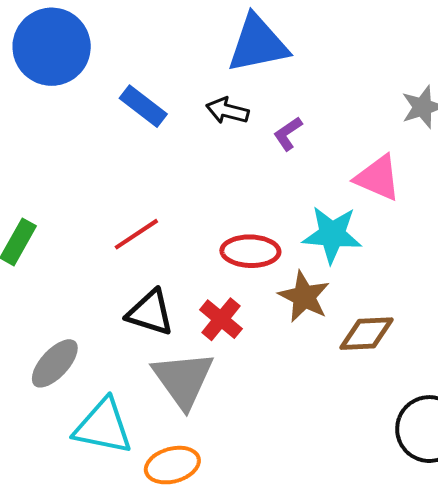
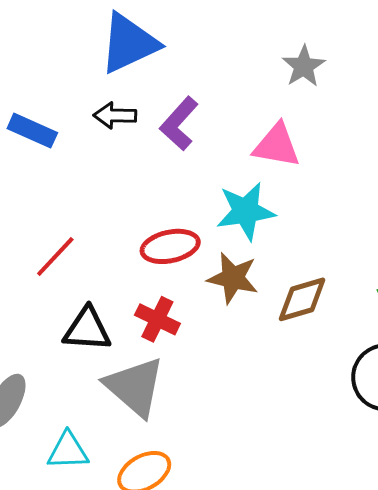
purple L-shape: (288, 134) -> (179, 124), size x1.5
cyan triangle: (103, 426) -> (68, 451), size x0.7

